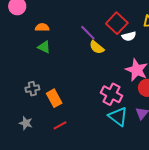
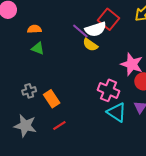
white semicircle: (129, 36) -> (96, 29), moved, size x1.5
gray star: (26, 123) -> (25, 126), size x1.6

